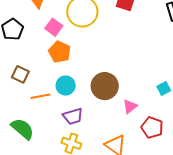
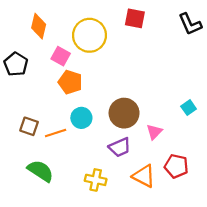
brown square: (20, 74) -> (29, 126), moved
purple trapezoid: (73, 116) -> (120, 147), moved
red pentagon: (152, 128) -> (176, 166), moved

